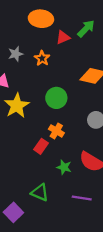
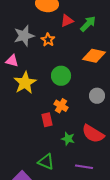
green arrow: (86, 29) -> (88, 24), moved
gray star: (16, 54) -> (24, 36), size x1.5
red rectangle: (41, 146) -> (47, 120), turned -48

